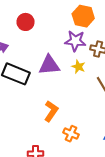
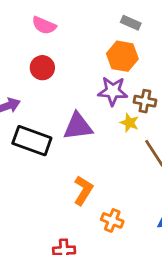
yellow star: (78, 67) -> (129, 123), moved

